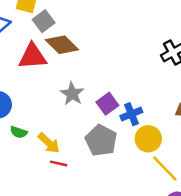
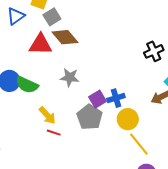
gray star: (72, 94) -> (70, 77), turned -30
purple square: (107, 104) -> (98, 99), moved
green semicircle: (19, 132) -> (27, 85), moved, size x1.6

